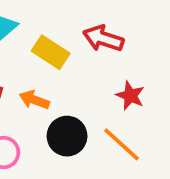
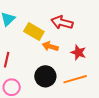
orange arrow: (34, 100) -> (50, 46), moved
orange line: (121, 144) -> (75, 79), turned -55

